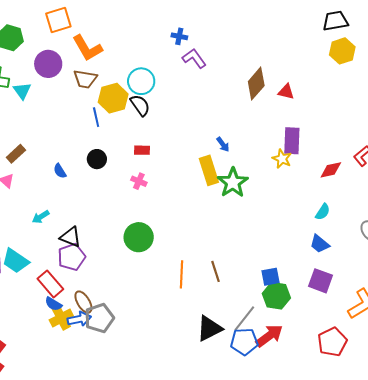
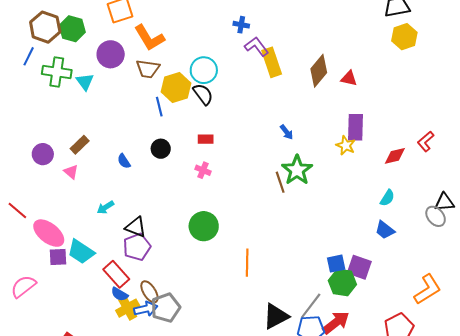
yellow rectangle: (209, 170) -> (272, 62), moved
brown line: (216, 271) -> (280, 182), moved
purple square: (320, 281) -> (359, 267), moved

